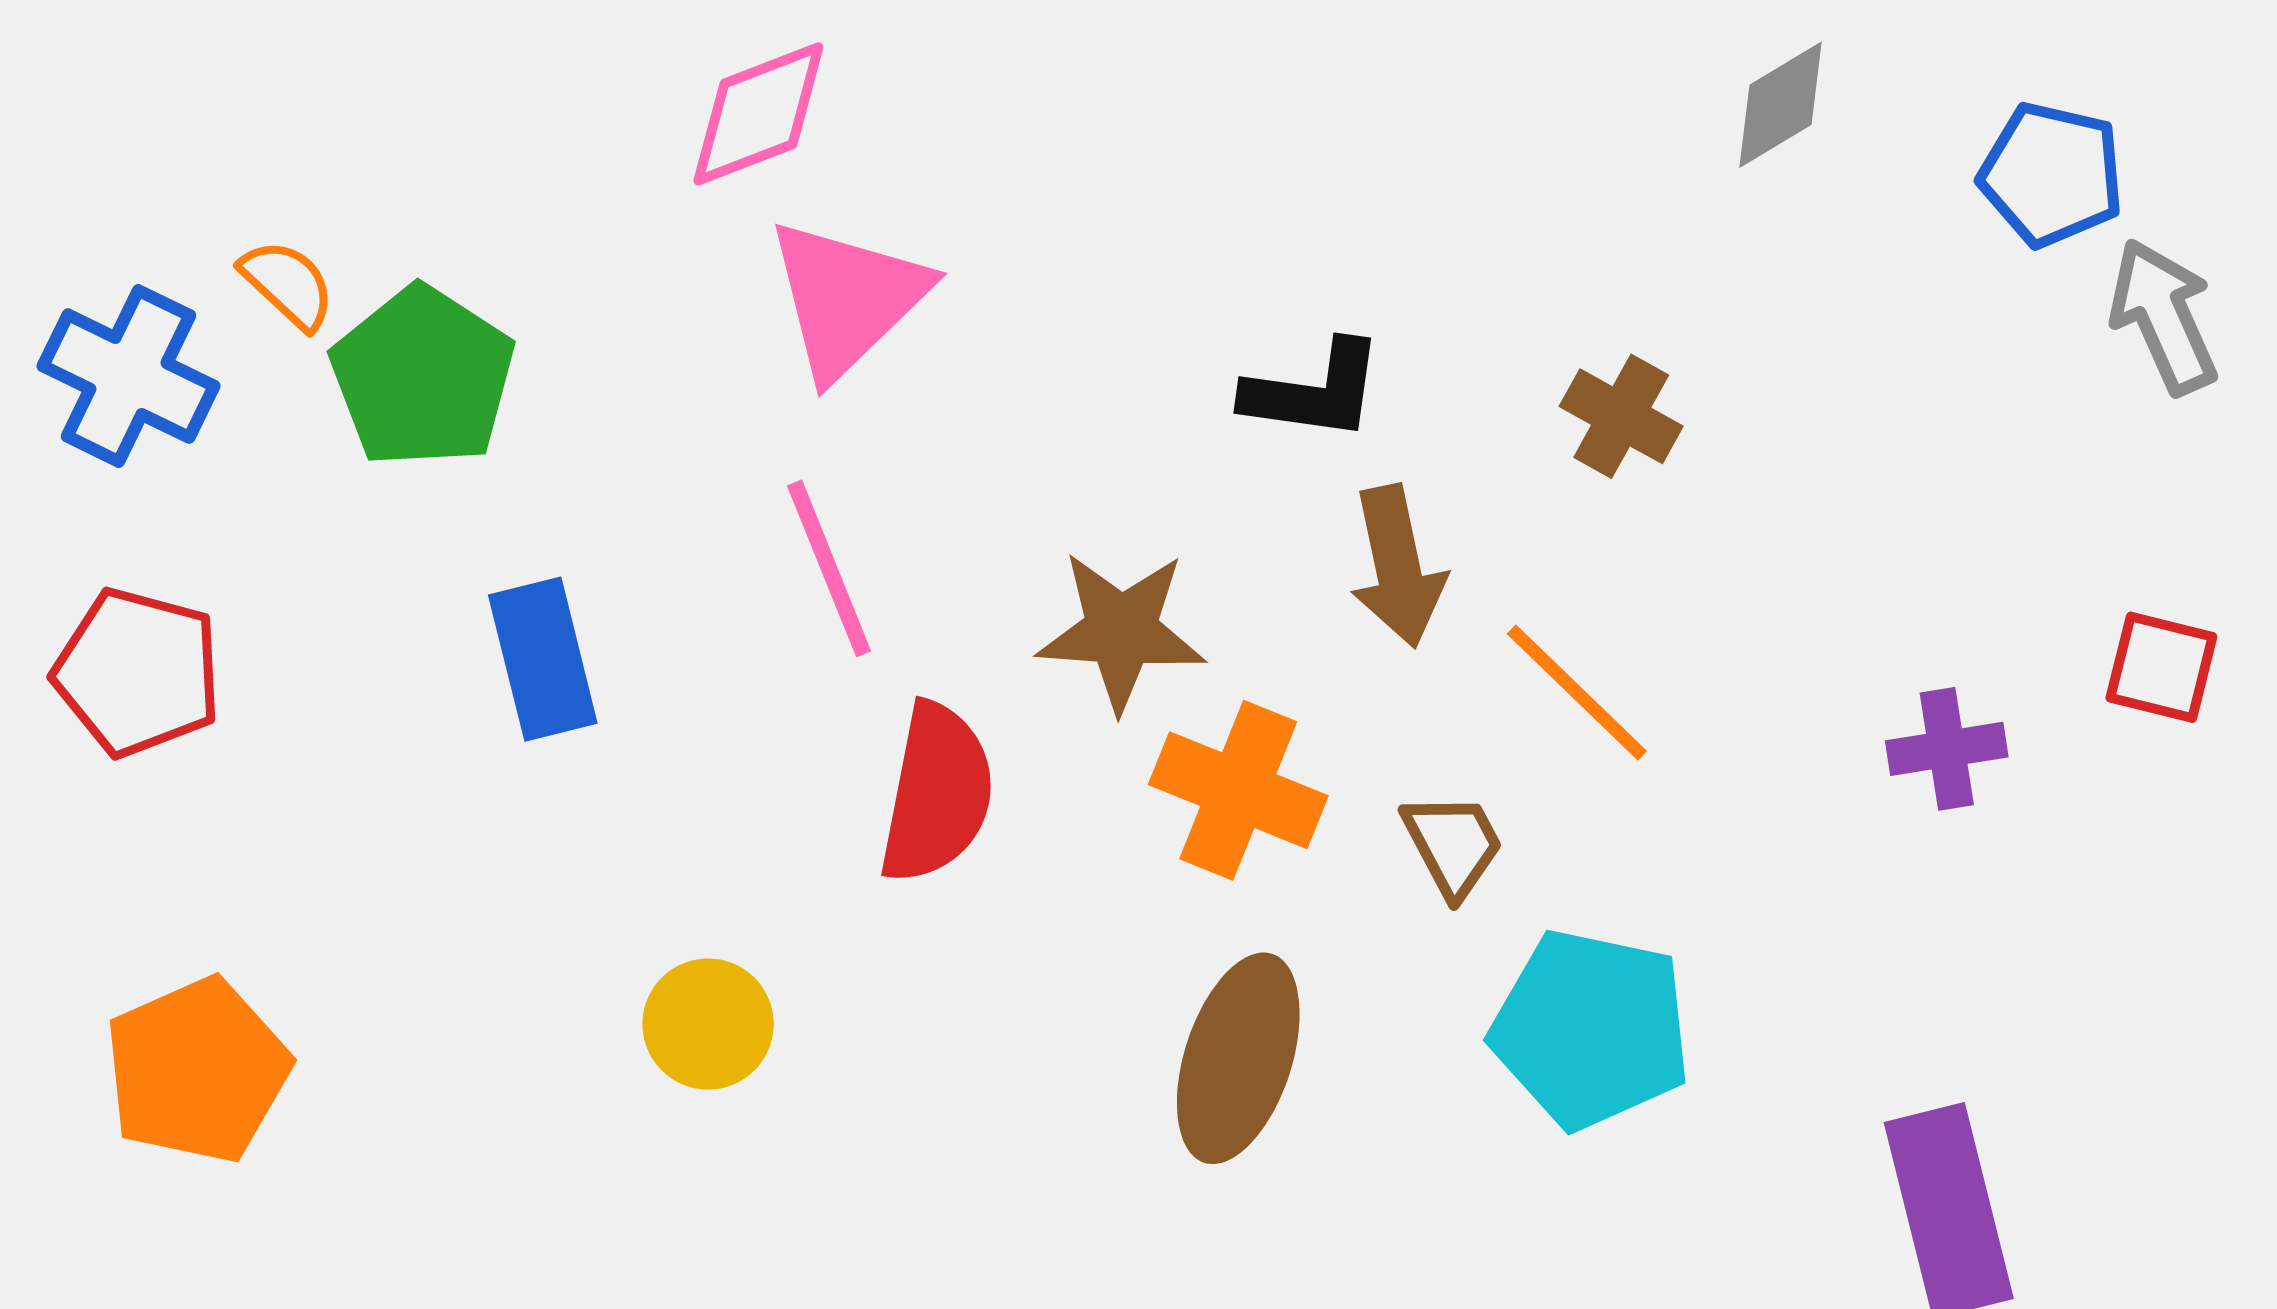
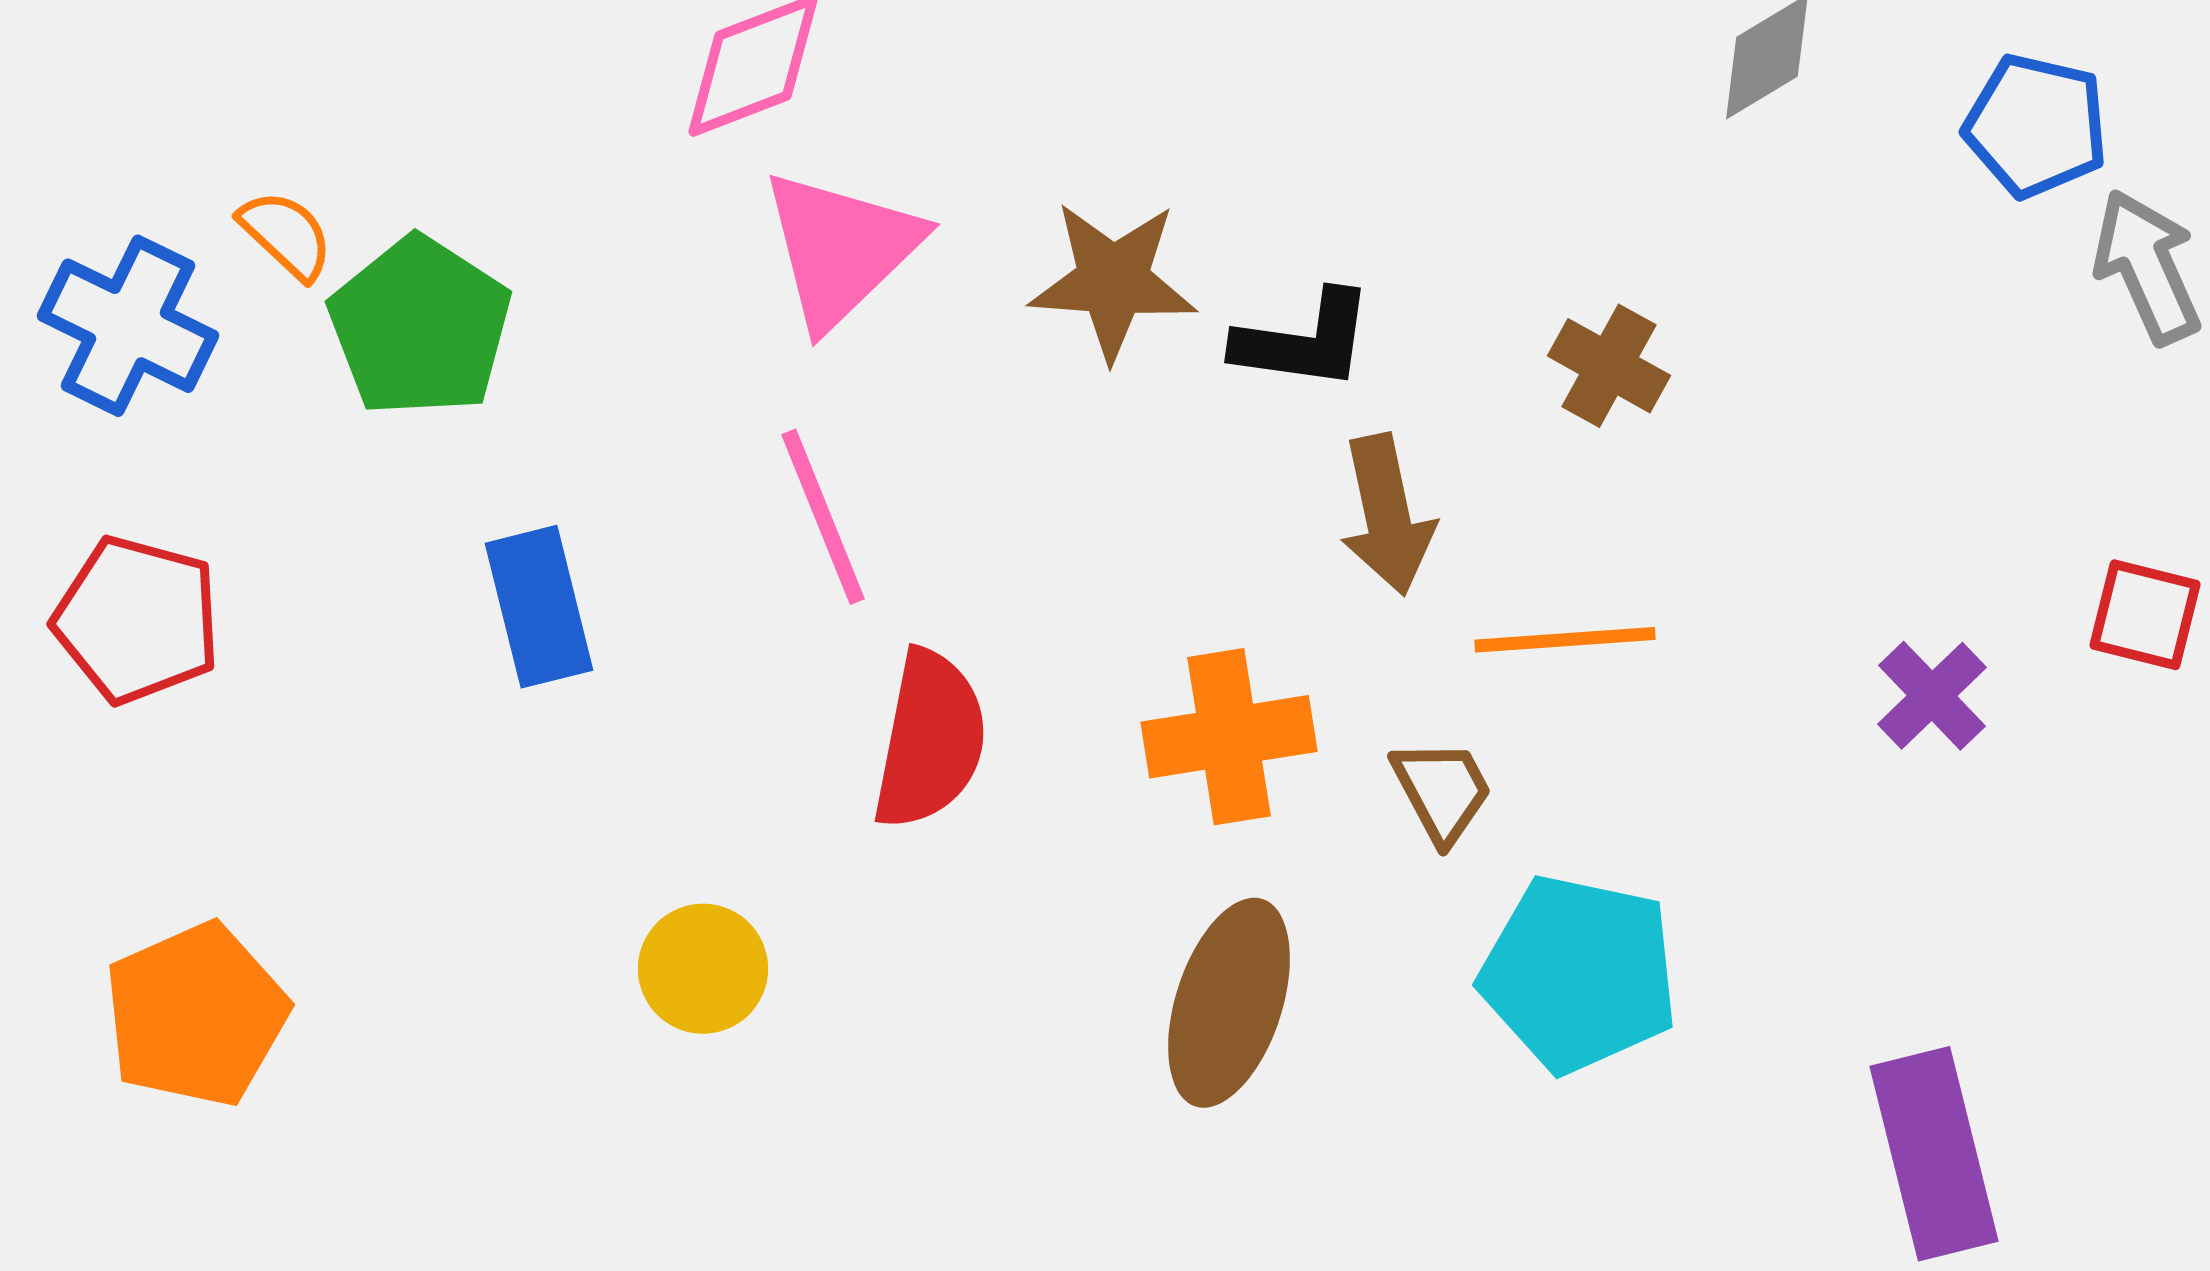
brown star: (1121, 631) -> (1113, 281), moved
orange line: (1577, 692) -> (1565, 640), turned -48
purple cross: (1947, 749) -> (1932, 696), turned -35
orange cross: (1238, 790) -> (1229, 737), turned -31

